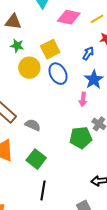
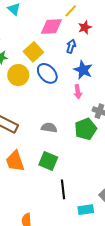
pink diamond: (69, 17) -> (51, 27), moved
gray semicircle: (33, 125) -> (49, 128), moved

